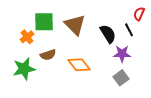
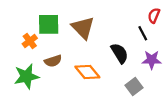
black semicircle: (108, 34) -> (120, 53), moved
purple star: (122, 54) -> (152, 60), moved

